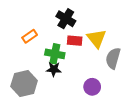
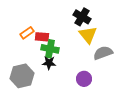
black cross: (66, 19) -> (82, 17), moved
red rectangle: (75, 41) -> (42, 37), moved
gray semicircle: (113, 58) -> (103, 53), turned 54

